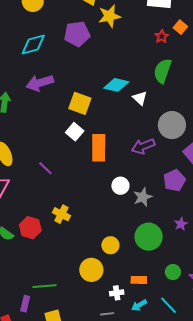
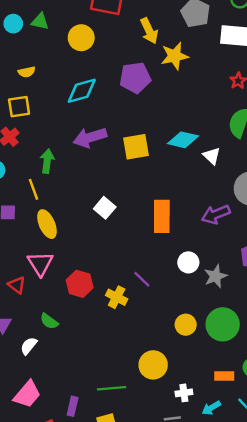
yellow square: (80, 103) -> (136, 147), moved, turned -30
white square: (75, 132) -> (105, 208), moved
purple line: (45, 168) -> (142, 279), moved
red hexagon: (30, 228) -> (80, 284), moved
yellow circle: (110, 245) -> (186, 325), moved
orange rectangle: (139, 280) -> (224, 376), moved
green line: (44, 286) -> (111, 388), moved

